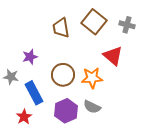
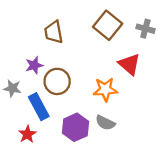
brown trapezoid: (61, 28) -> (54, 32), moved
brown circle: (63, 75) -> (57, 81), moved

